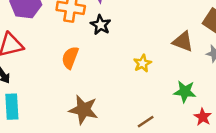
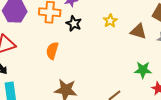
yellow star: (142, 63) -> (110, 21), moved

